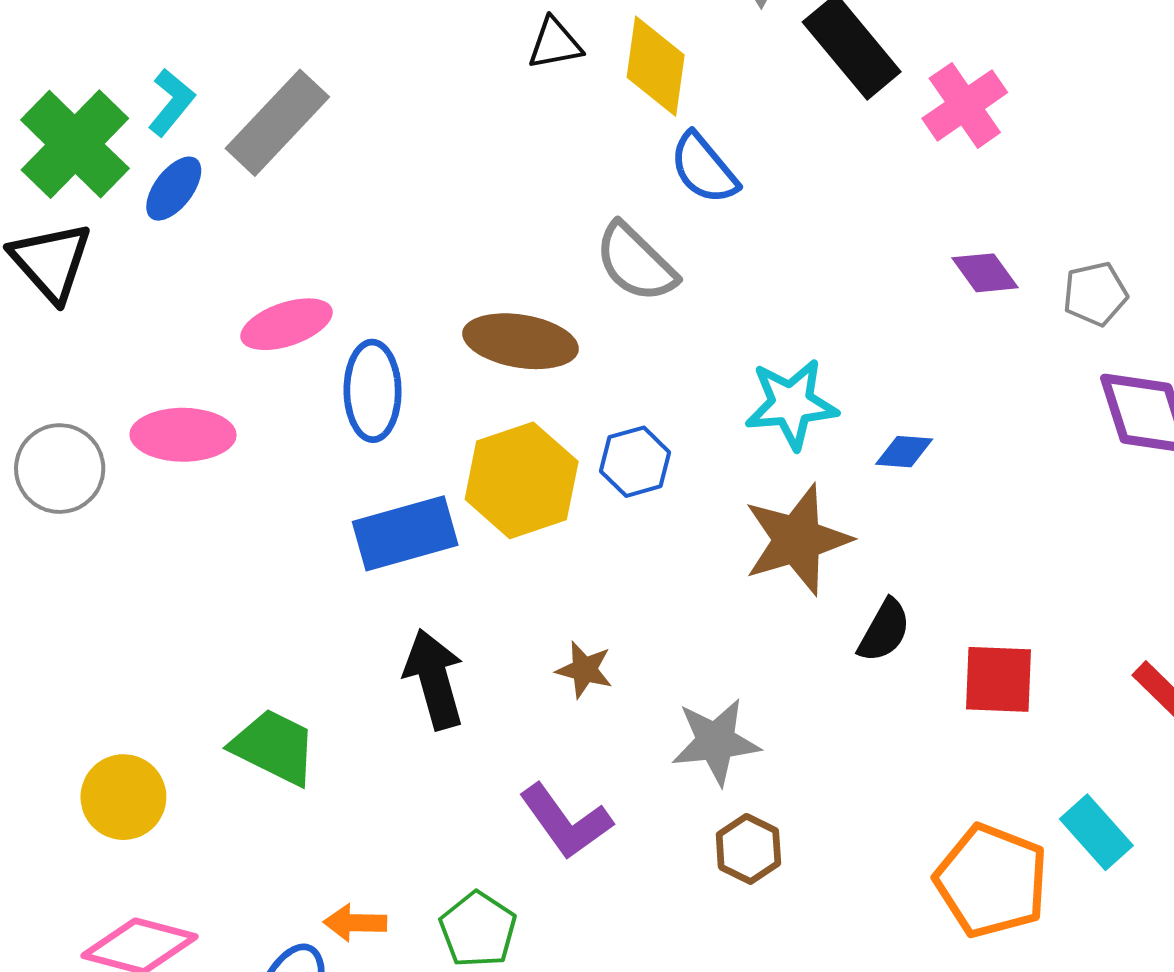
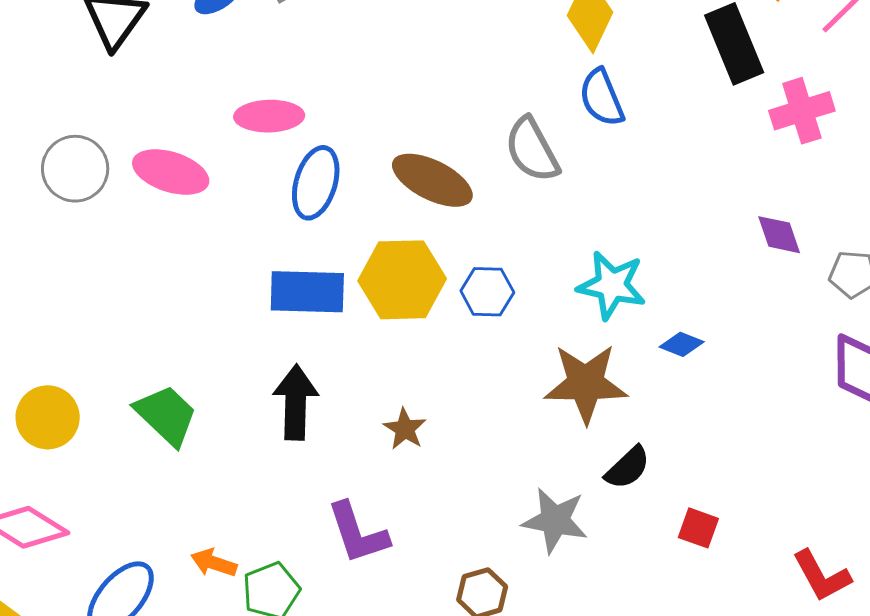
red square: (999, 679) -> (698, 528), size x0.7
gray star: (716, 742) -> (555, 520), moved
orange arrow: (355, 923) -> (214, 563), moved

